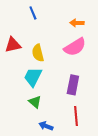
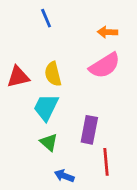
red triangle: (13, 45) -> (18, 77), moved
purple rectangle: (73, 85) -> (89, 130), moved

